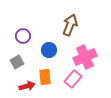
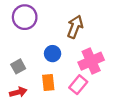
purple circle: (23, 36) -> (25, 17), moved, size x1.5
red arrow: (27, 86) -> (18, 92), moved

